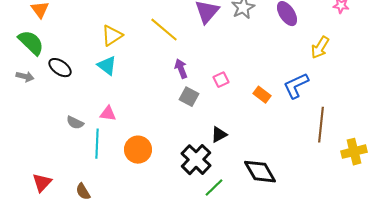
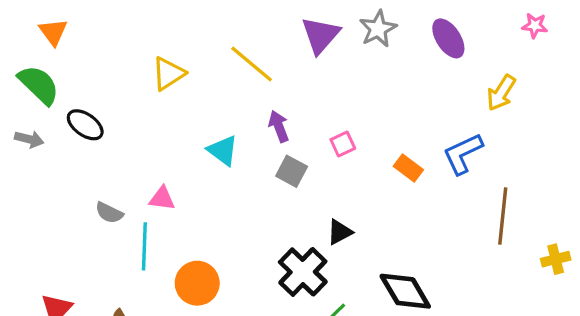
cyan triangle: (107, 66) -> (223, 150), moved
orange circle: (138, 150) -> (197, 283), moved
yellow cross: (354, 152) -> (556, 259), size x0.7

